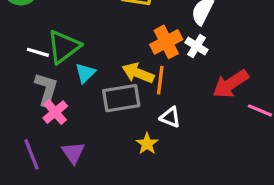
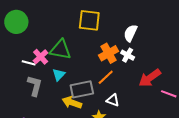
green triangle: (64, 47) -> (61, 50), moved, turned 50
yellow arrow: (138, 73) -> (72, 103), moved
orange line: (160, 80) -> (106, 77), turned 42
pink cross: (55, 112) -> (41, 57), moved

